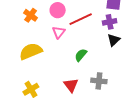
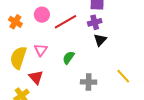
pink triangle: (59, 32) -> (41, 50), moved
yellow semicircle: (31, 51) -> (18, 58), turned -45
red triangle: (71, 85) -> (36, 77), moved

